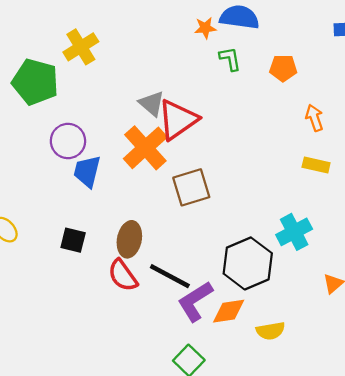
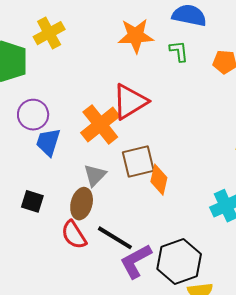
orange star: (205, 28) -> (136, 36), moved, size x1.8
gray triangle: (152, 104) -> (95, 175), moved, turned 30
black hexagon: (248, 263) -> (179, 261), moved
orange diamond: (229, 311) -> (159, 180), moved, turned -72

